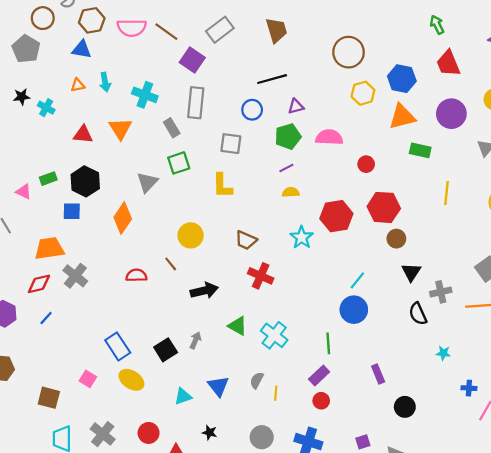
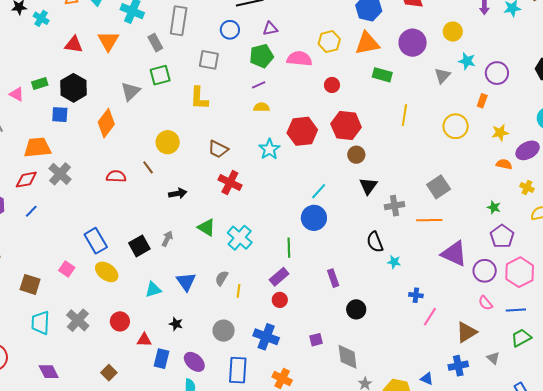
yellow hexagon: (363, 93) -> (329, 42), moved
black arrow: (204, 291) -> (178, 193), size x0.7
black semicircle: (418, 314) -> (375, 242), moved

